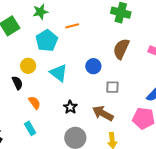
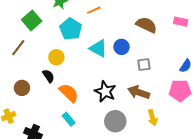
brown semicircle: (121, 49) -> (146, 25), turned 100
cyan triangle: (59, 73) -> (98, 48), moved
orange semicircle: (35, 103) -> (69, 93), size x1.5
black star: (70, 107) -> (105, 91), size x1.5

